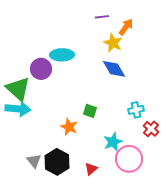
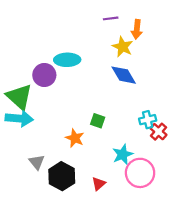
orange arrow: (126, 27) -> (137, 29), turned 150
red cross: (151, 129) -> (159, 132), moved
gray triangle: (34, 161) -> (37, 162), moved

